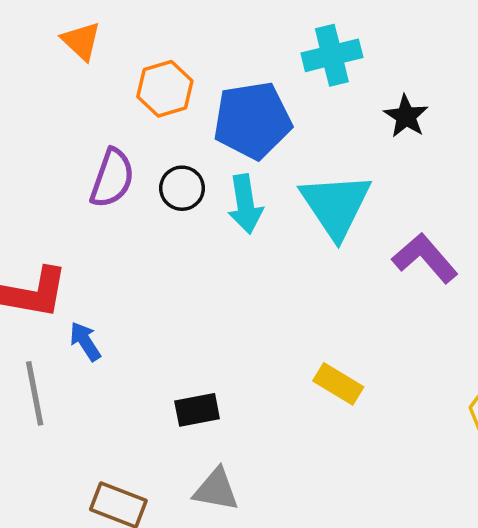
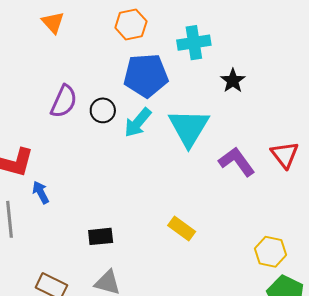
orange hexagon: (165, 89) -> (131, 24), moved
cyan arrow: (245, 204) -> (138, 123), turned 44

